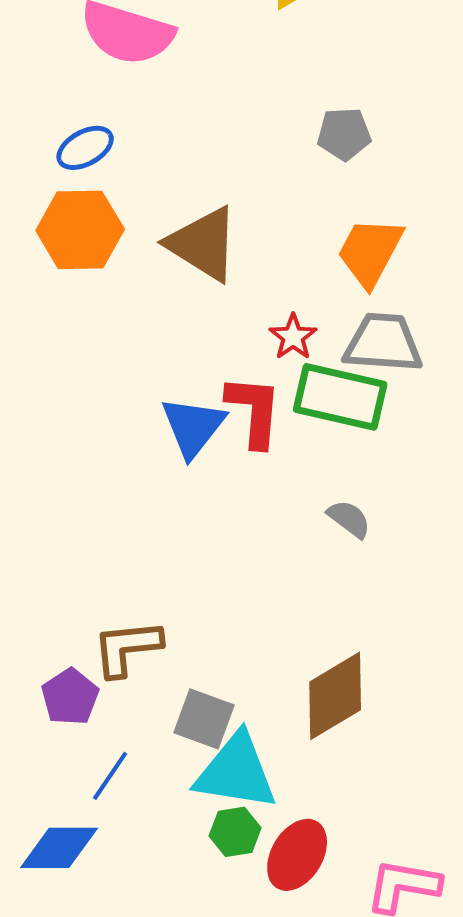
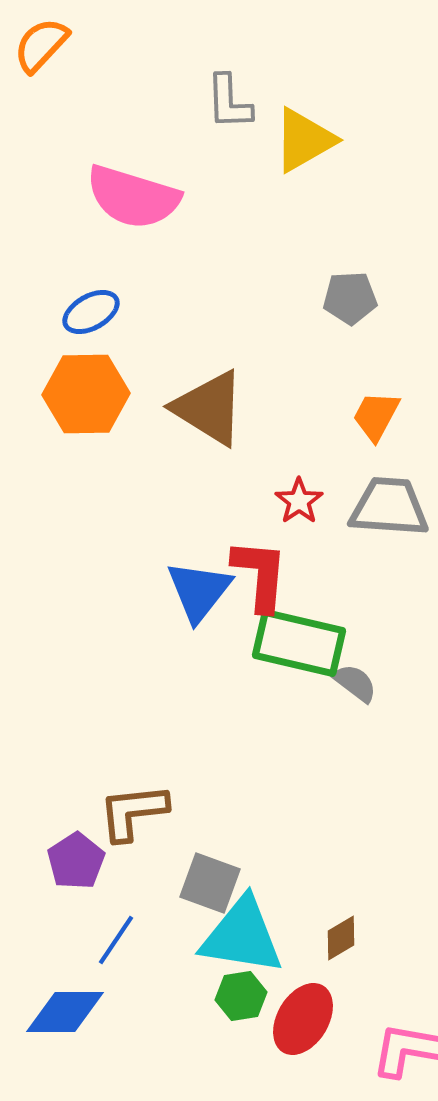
orange trapezoid: (370, 252) -> (376, 416), size x0.7
green rectangle: (340, 397) -> (299, 643), moved
brown diamond: (335, 696) -> (341, 938), moved, size x0.5

